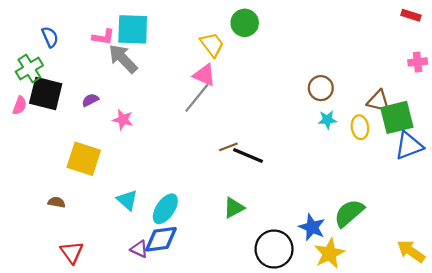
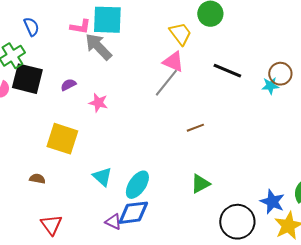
cyan star: (327, 120) -> (270, 86), moved
black line: (248, 155) -> (227, 71), moved

